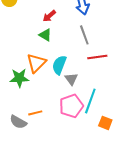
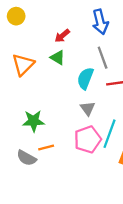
orange triangle: (36, 63) -> (23, 65), moved
cyan semicircle: (59, 65) -> (85, 78), moved
green star: (19, 78) -> (33, 121), moved

